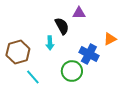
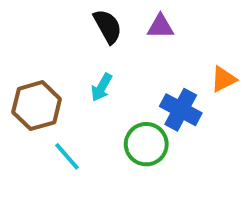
black semicircle: (62, 26) -> (108, 26), moved
cyan arrow: (50, 43) -> (102, 87), turned 32

